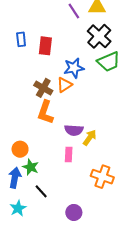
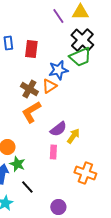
green trapezoid: (109, 62) -> (80, 57), moved
orange L-shape: (45, 112) -> (31, 112), turned 40
purple semicircle: (74, 130) -> (58, 129), turned -42

